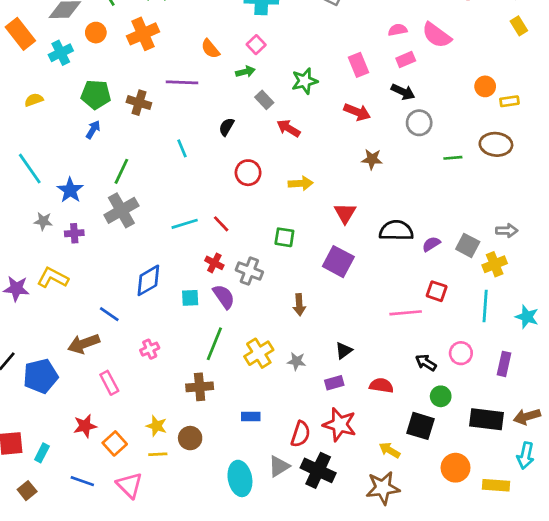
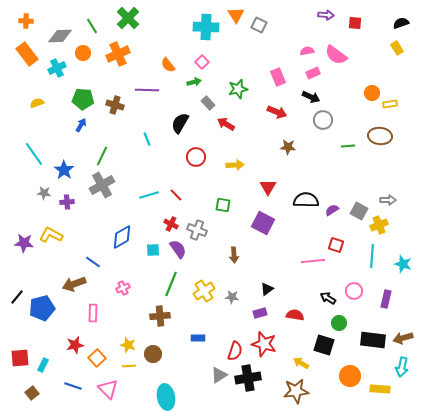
black semicircle: (226, 127) -> (180, 123), size x1.5
pink rectangle: (109, 383) -> (93, 313), turned 30
black cross: (318, 470) -> (248, 378), turned -35
cyan ellipse: (240, 478) -> (166, 397), moved

